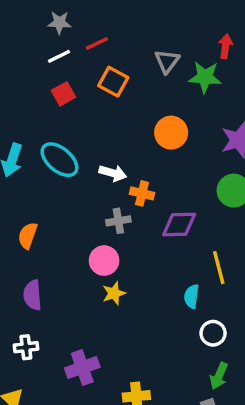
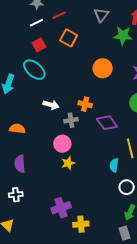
gray triangle: (167, 61) -> (101, 15), moved
cyan ellipse: (59, 160) -> (34, 70), moved
white arrow: (113, 173) -> (51, 105), moved
purple diamond: (179, 224) -> (107, 123), turned 55
orange semicircle: (28, 236) -> (17, 129), turned 77
purple cross: (82, 368) -> (61, 208), moved

